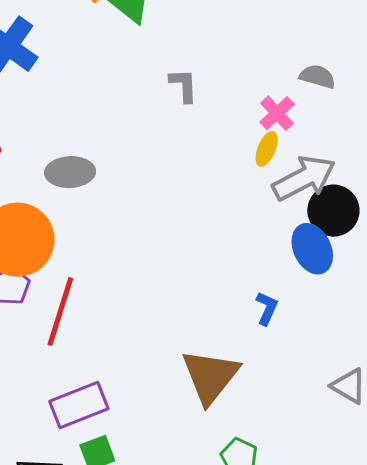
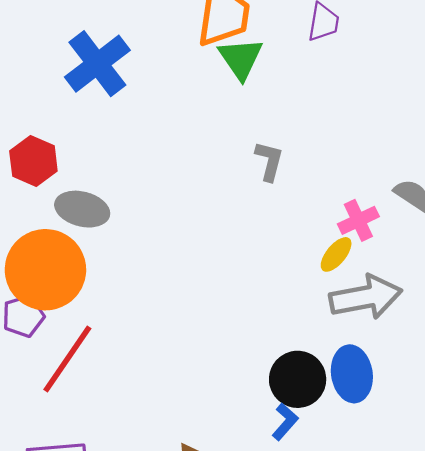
gray ellipse: (70, 172) -> (82, 209), moved
black circle: (333, 211) -> (298, 379), moved

